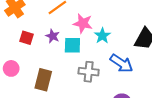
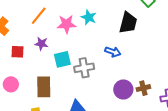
cyan star: (102, 36) -> (89, 17), moved
cyan square: (72, 45) -> (62, 59), moved
blue arrow: (122, 63) -> (113, 52), size x0.7

